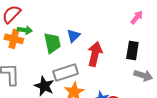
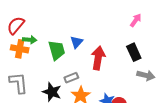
black rectangle: (132, 50) -> (134, 52), turned -30
gray rectangle: (66, 73) -> (71, 78), size x0.6

